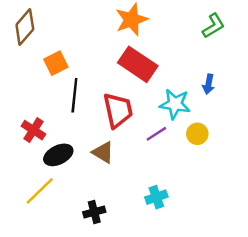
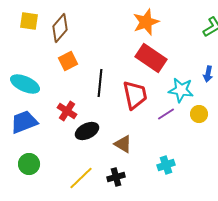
orange square: (56, 63) -> (68, 61), moved
brown triangle: (103, 152) -> (123, 144), moved
yellow line: (40, 191) -> (81, 178), moved

